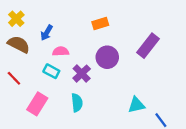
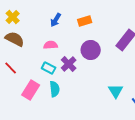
blue arrow: (47, 33) -> (56, 20), moved
cyan rectangle: (51, 71) -> (49, 68), moved
cyan semicircle: (77, 103) -> (55, 89), moved
cyan triangle: (136, 105) -> (116, 91), turned -49

